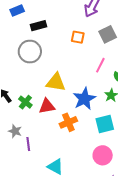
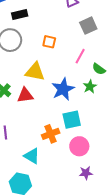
orange square: (78, 37) -> (49, 42), moved
orange cross: (68, 122) -> (51, 134), moved
cyan square: (105, 124) -> (72, 120), moved

